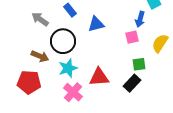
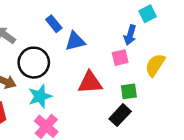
blue rectangle: (70, 10) -> (54, 24), moved
red triangle: (99, 77) -> (90, 83), moved

